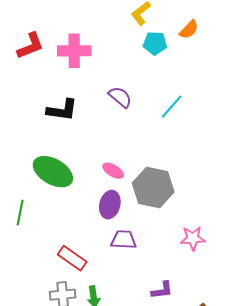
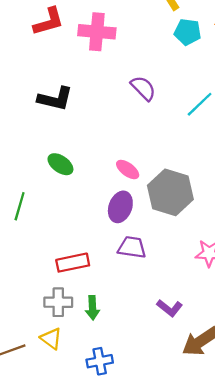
black L-shape: (62, 110) -> (55, 99), moved
green ellipse: (53, 172) -> (60, 164), size x0.6
red rectangle: (72, 258) -> (73, 263), turned -52
purple L-shape: (162, 290) -> (170, 308), turned 40

